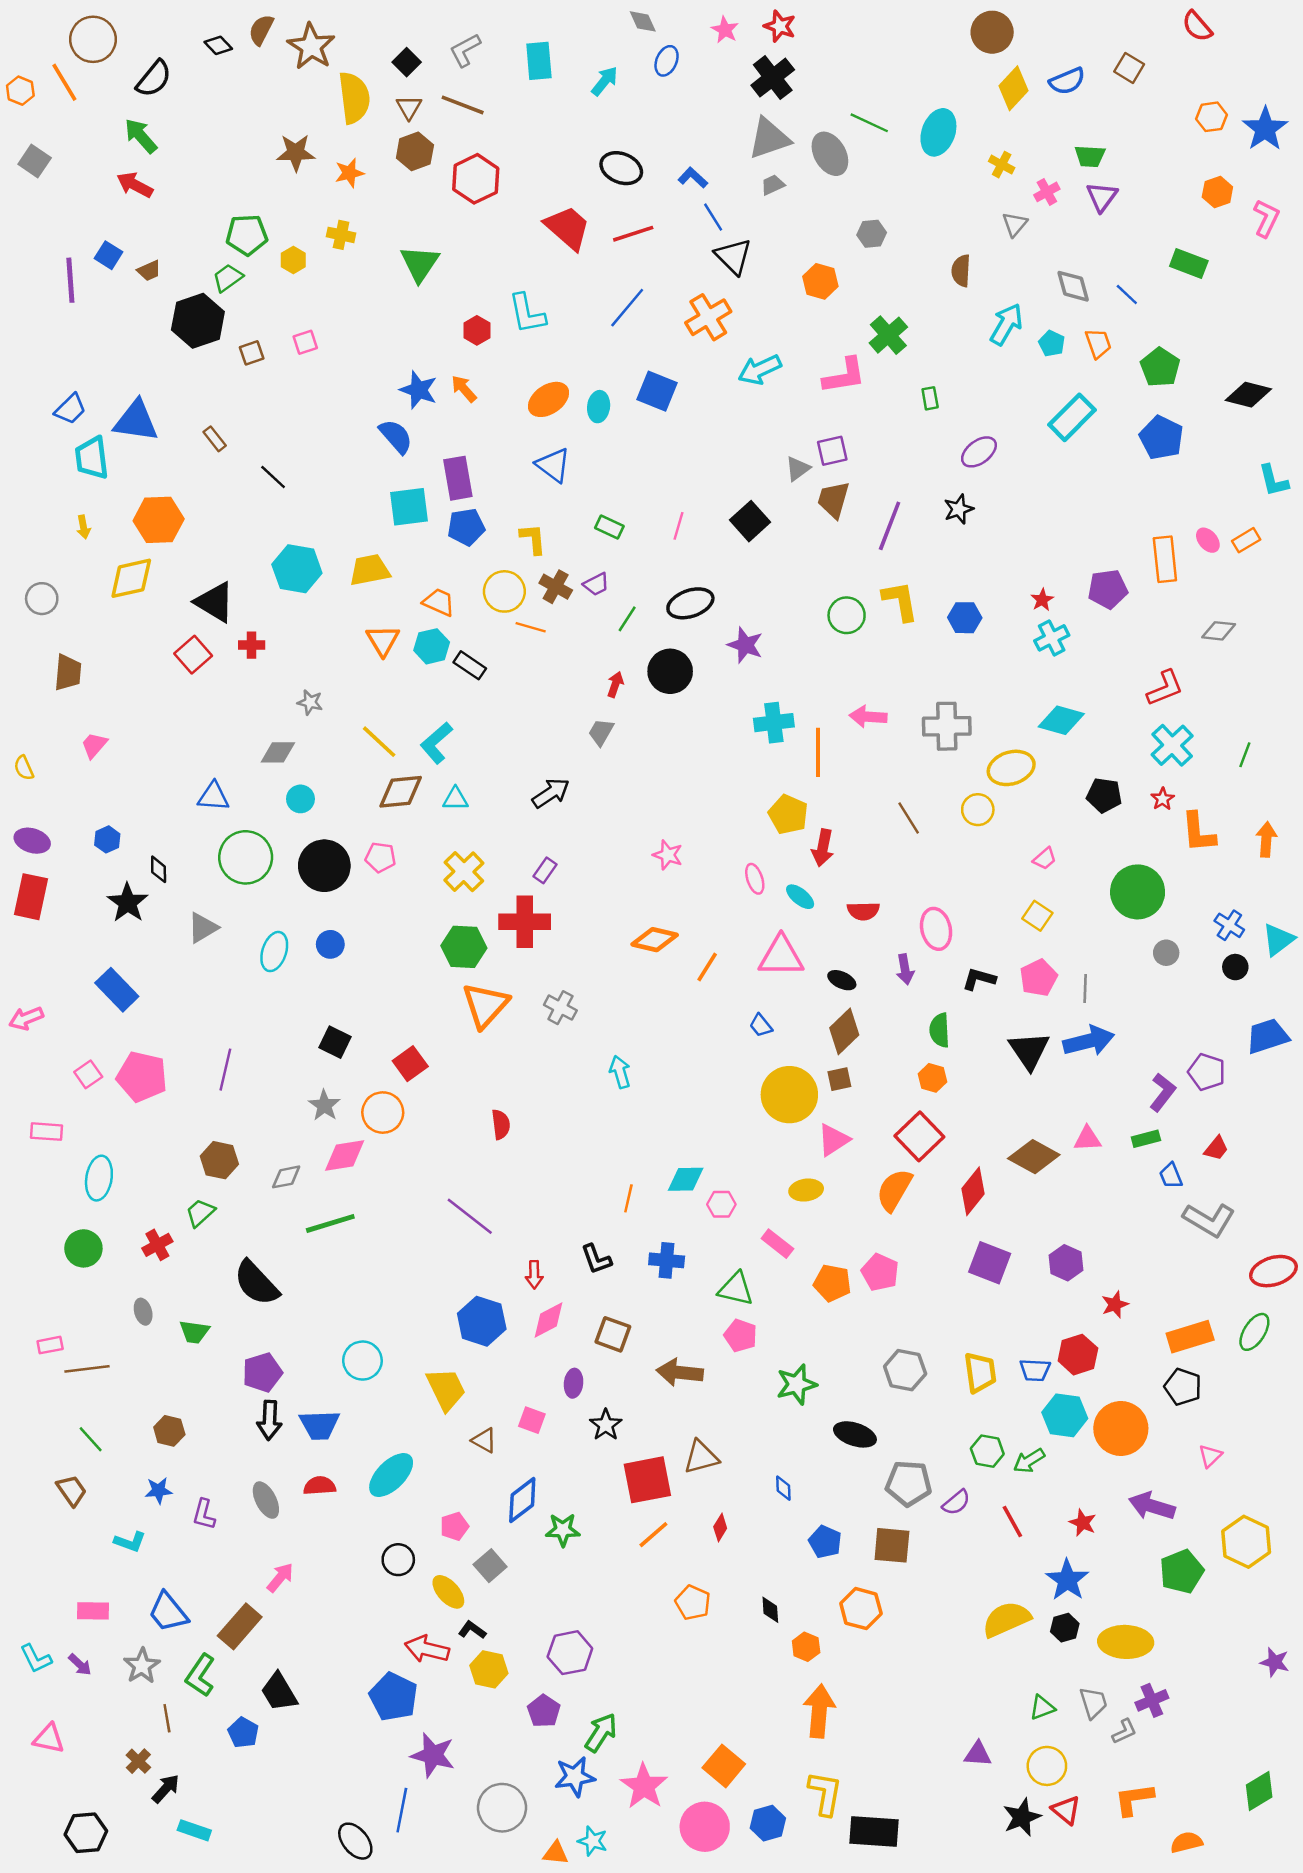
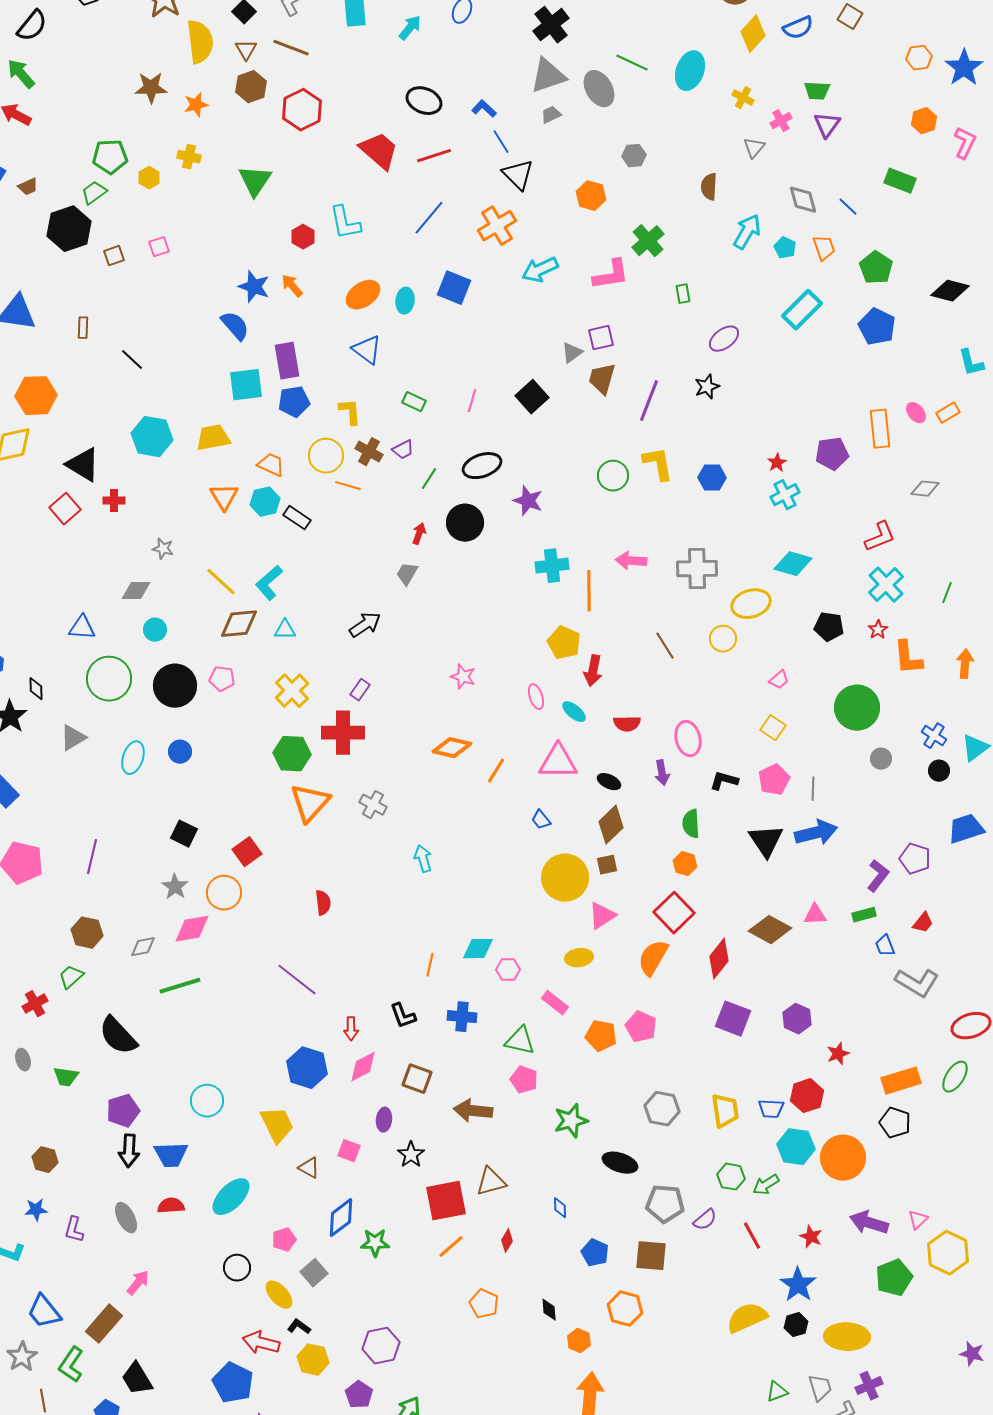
brown rectangle: (215, 439) -> (83, 328), turned 40
pink triangle: (1210, 1456) -> (918, 1220), moved

